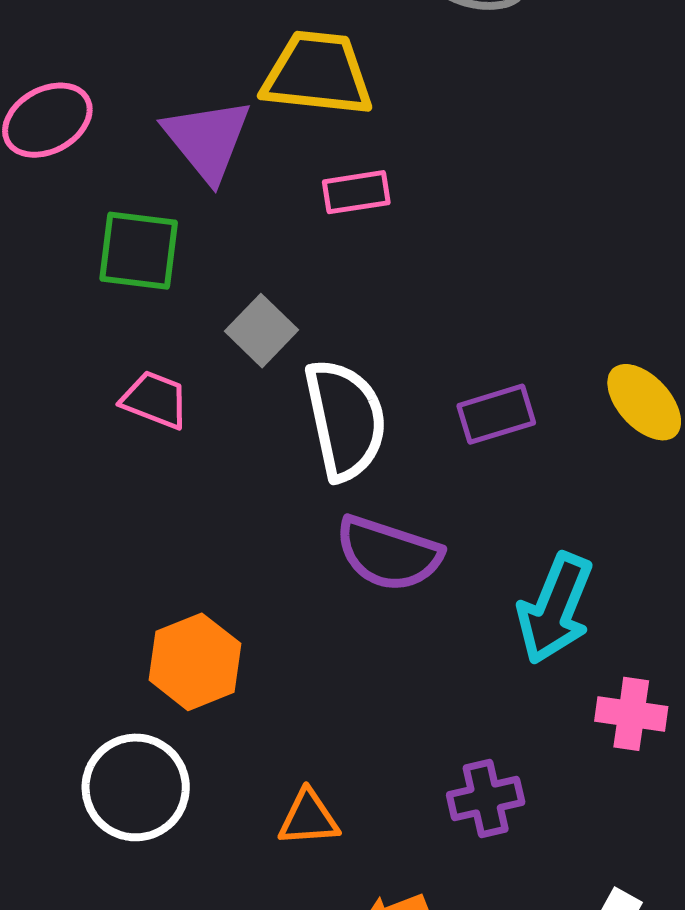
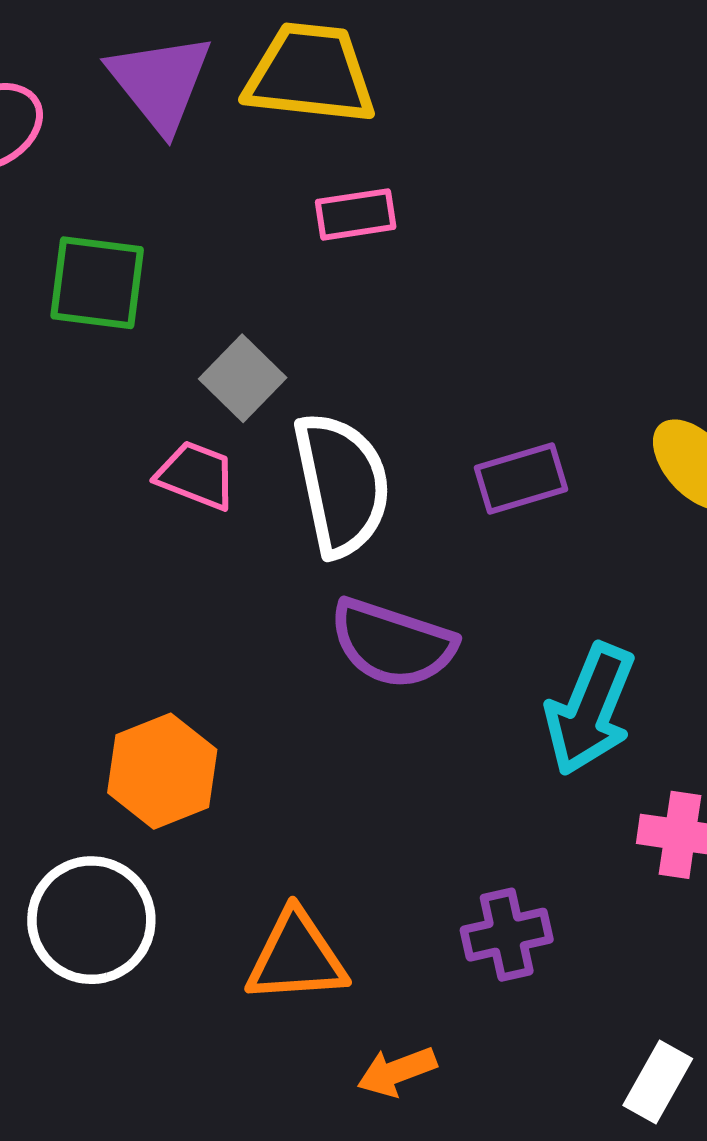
purple triangle: (207, 140) -> (160, 82), moved
pink trapezoid: (155, 400) -> (196, 475), moved
orange triangle: (308, 818) -> (296, 957), size x1.4

